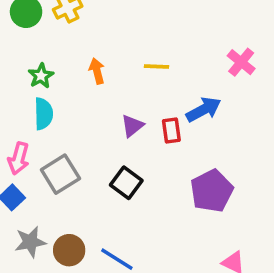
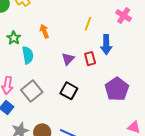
yellow line: (156, 67) -> (88, 24), moved, turned -64
blue arrow: (204, 110) -> (106, 45), turned 126
cyan semicircle: (43, 114) -> (28, 55), moved

